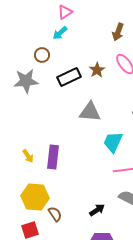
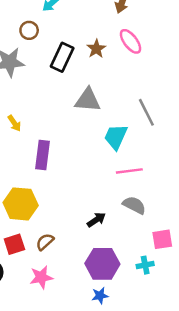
black rectangle: (69, 77) -> (62, 57), turned -40
yellow arrow: (28, 156) -> (14, 123), moved
brown semicircle: (55, 214) -> (45, 242), moved, turned -98

